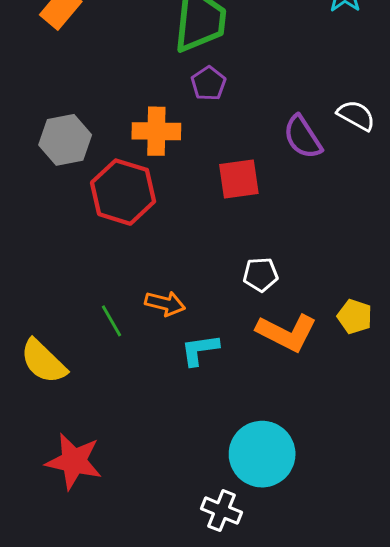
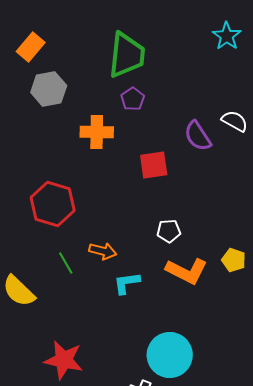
gray hexagon: (65, 140) -> (49, 89), moved
red hexagon: (123, 192) -> (53, 204), moved
red star: (74, 461) -> (64, 360), moved

